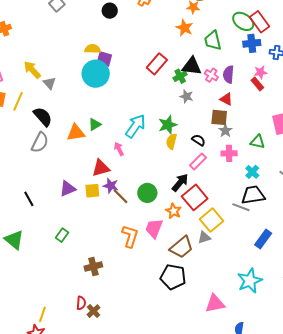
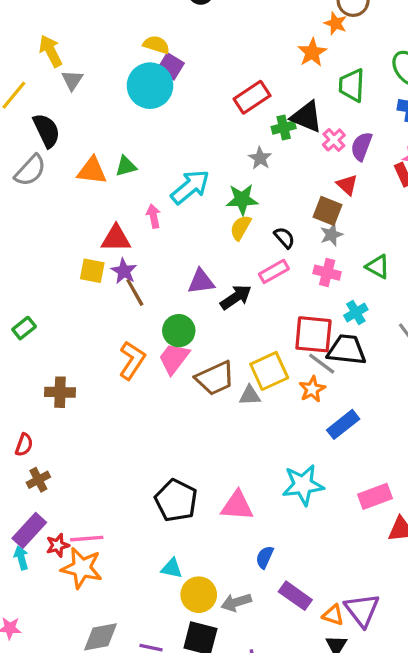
gray star: (186, 96) -> (260, 158), moved
purple triangle: (68, 189) -> (201, 282), moved
green circle: (147, 193) -> (179, 331), moved
red square: (195, 197) -> (313, 334), moved, turned 30
orange star: (174, 211) -> (312, 389), moved
brown trapezoid: (181, 247) -> (215, 378), moved
black pentagon: (173, 277) -> (176, 500), moved
brown cross: (94, 311) -> (38, 480), moved

